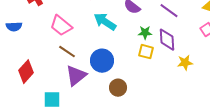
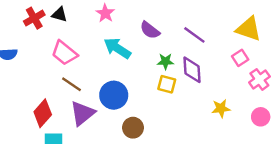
yellow star: (185, 63) -> (221, 108), moved
red diamond: (26, 72) -> (43, 113), moved

